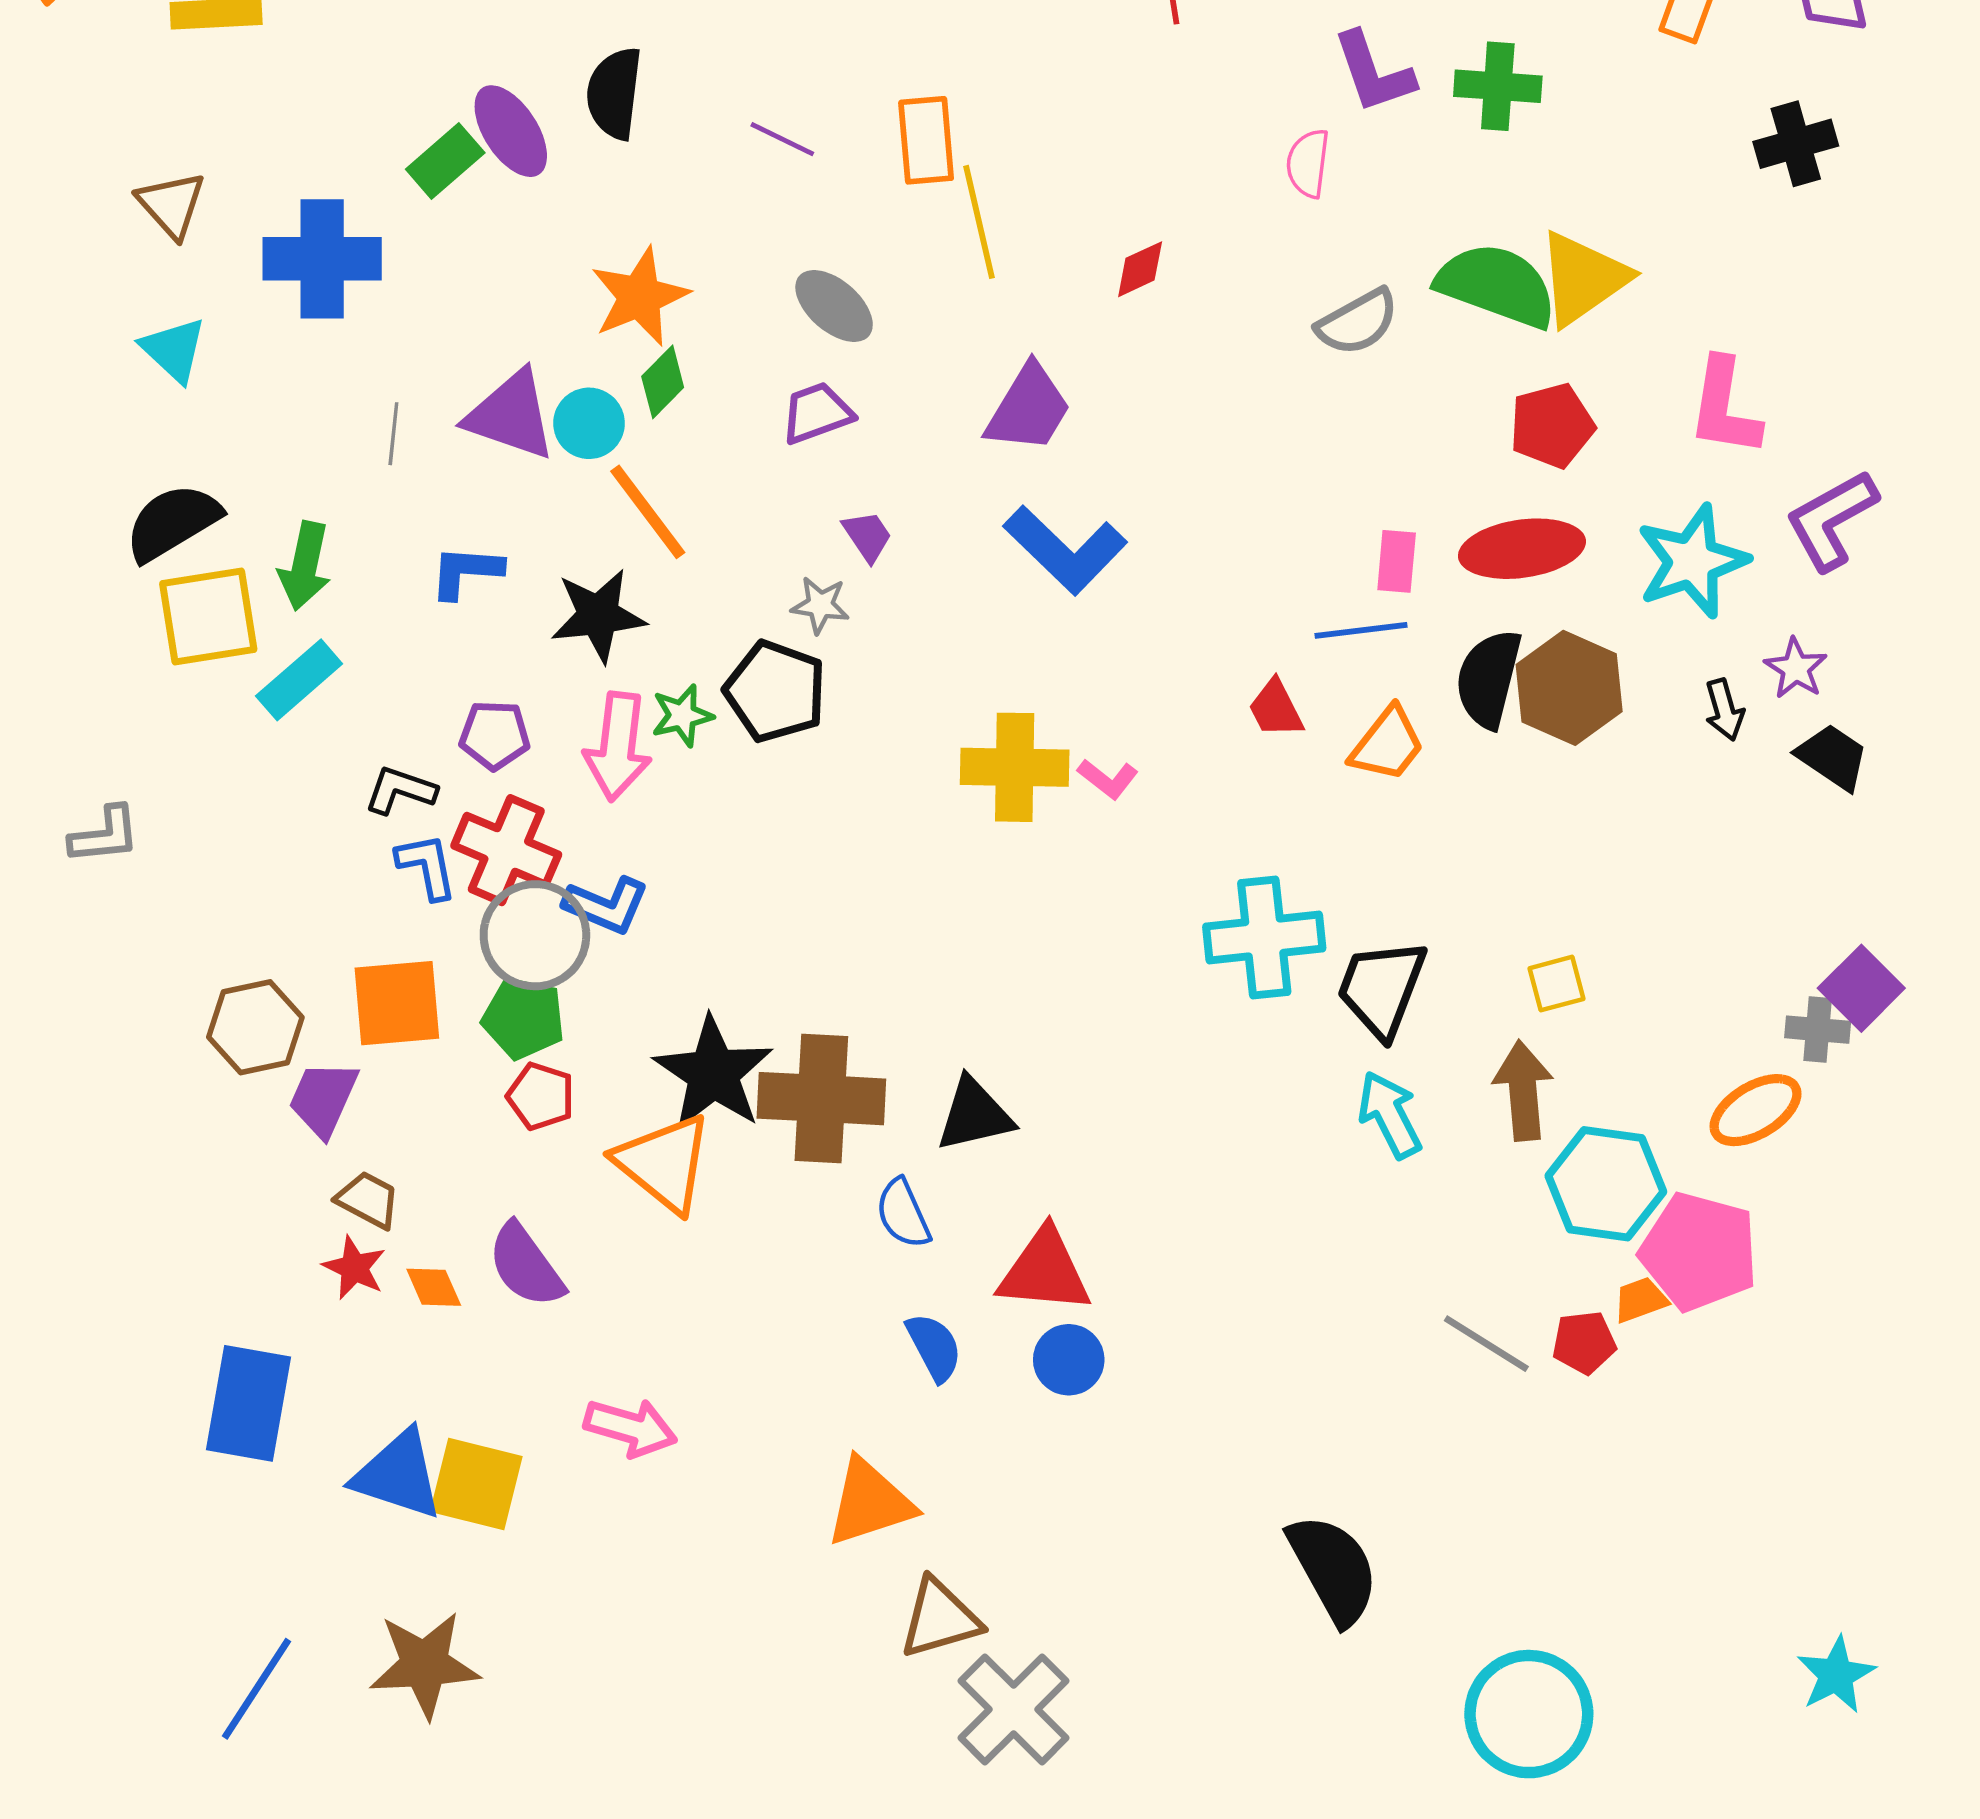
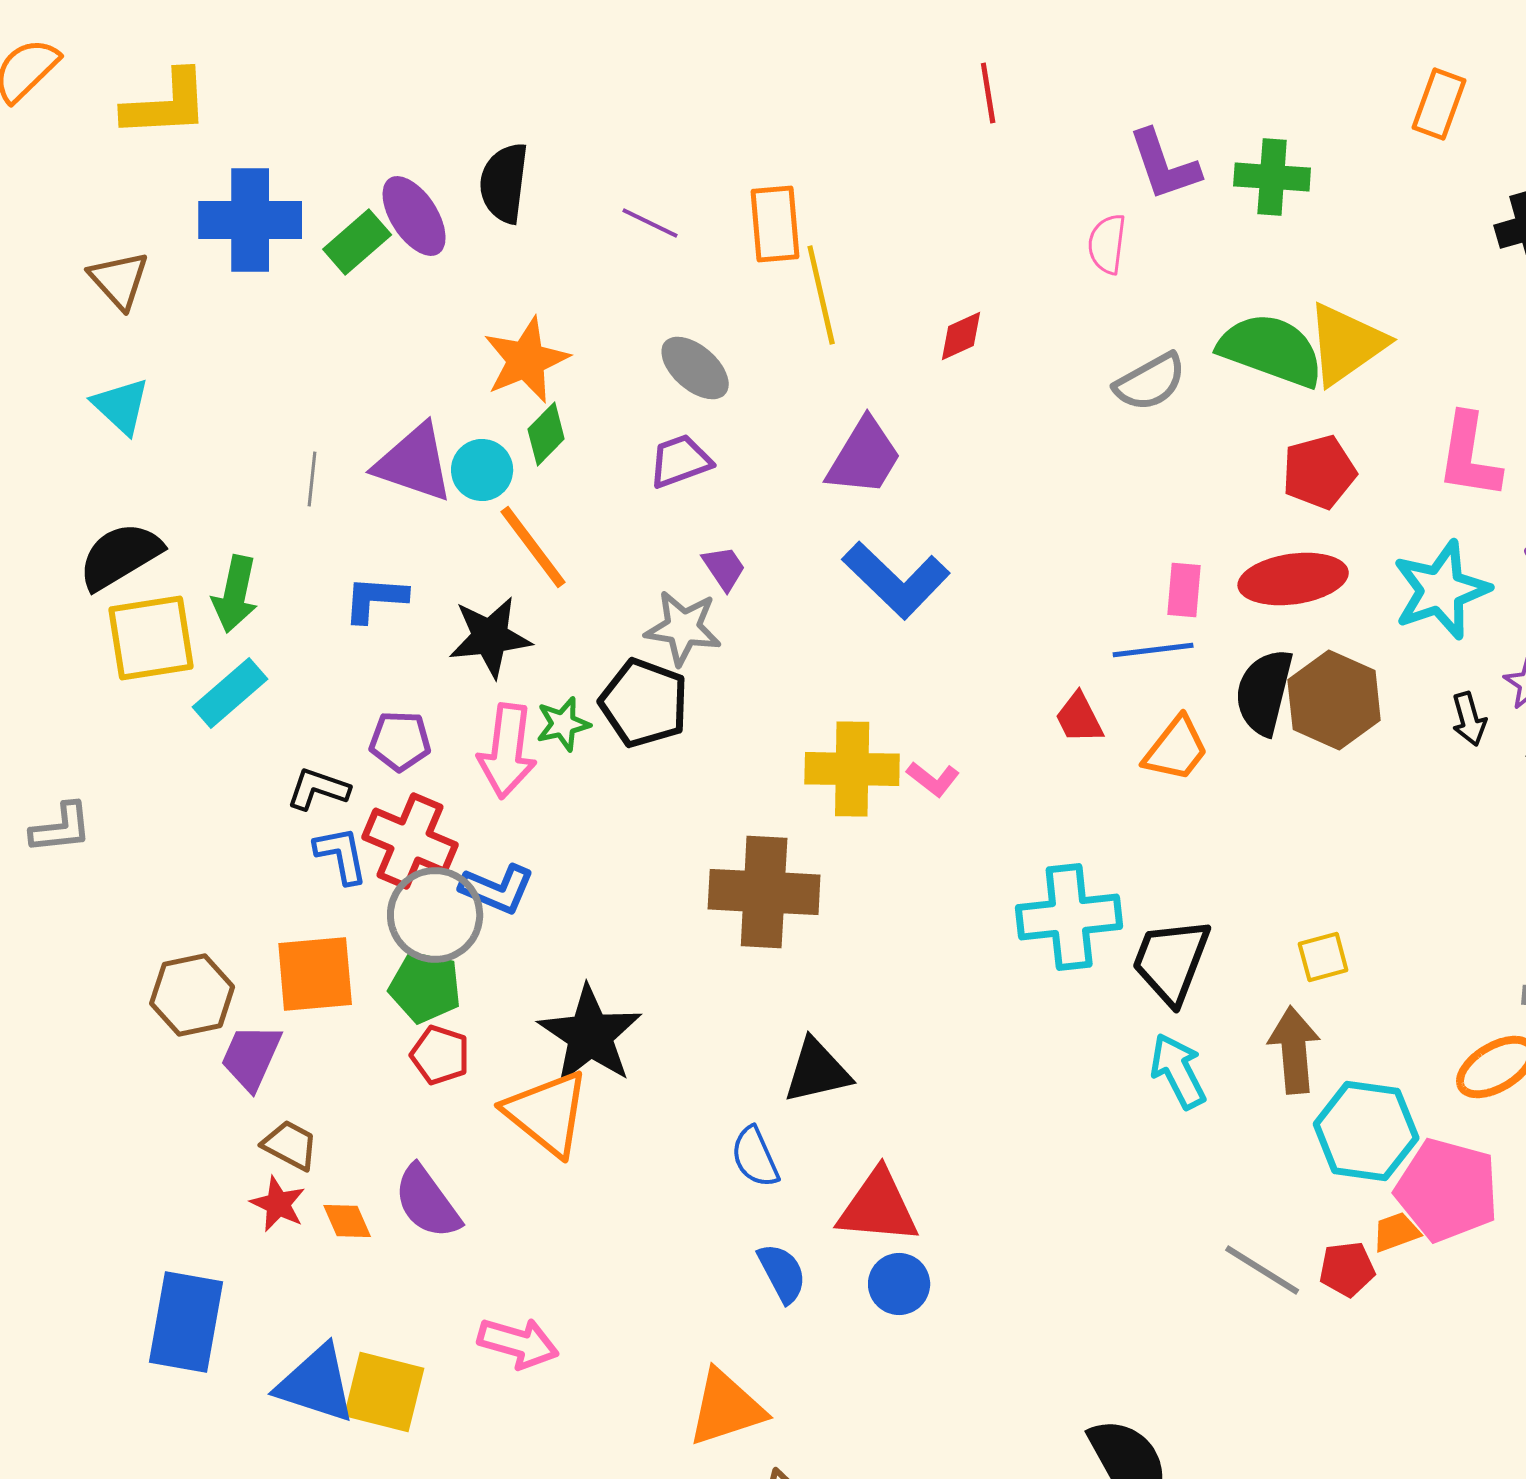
blue cross: (322, 259) -> (250, 220), moved
gray star: (820, 605) -> (683, 628), size x1.5
brown cross: (821, 1099) -> (764, 892), moved

